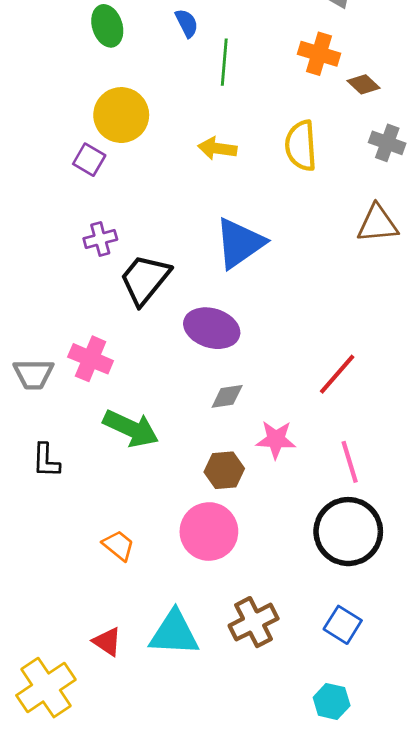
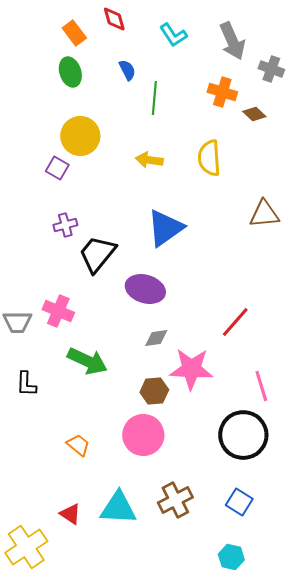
gray cross: (387, 143) -> (271, 69), moved
pink star: (276, 440) -> (191, 369), size x1.5
pink line: (350, 462) -> (261, 386), moved

